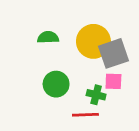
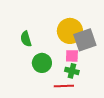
green semicircle: (48, 37) -> (26, 39), moved, turned -105
pink square: (113, 81) -> (72, 56), moved

